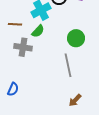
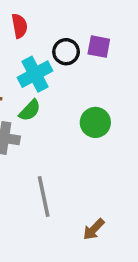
gray line: (68, 65) -> (44, 197), moved

